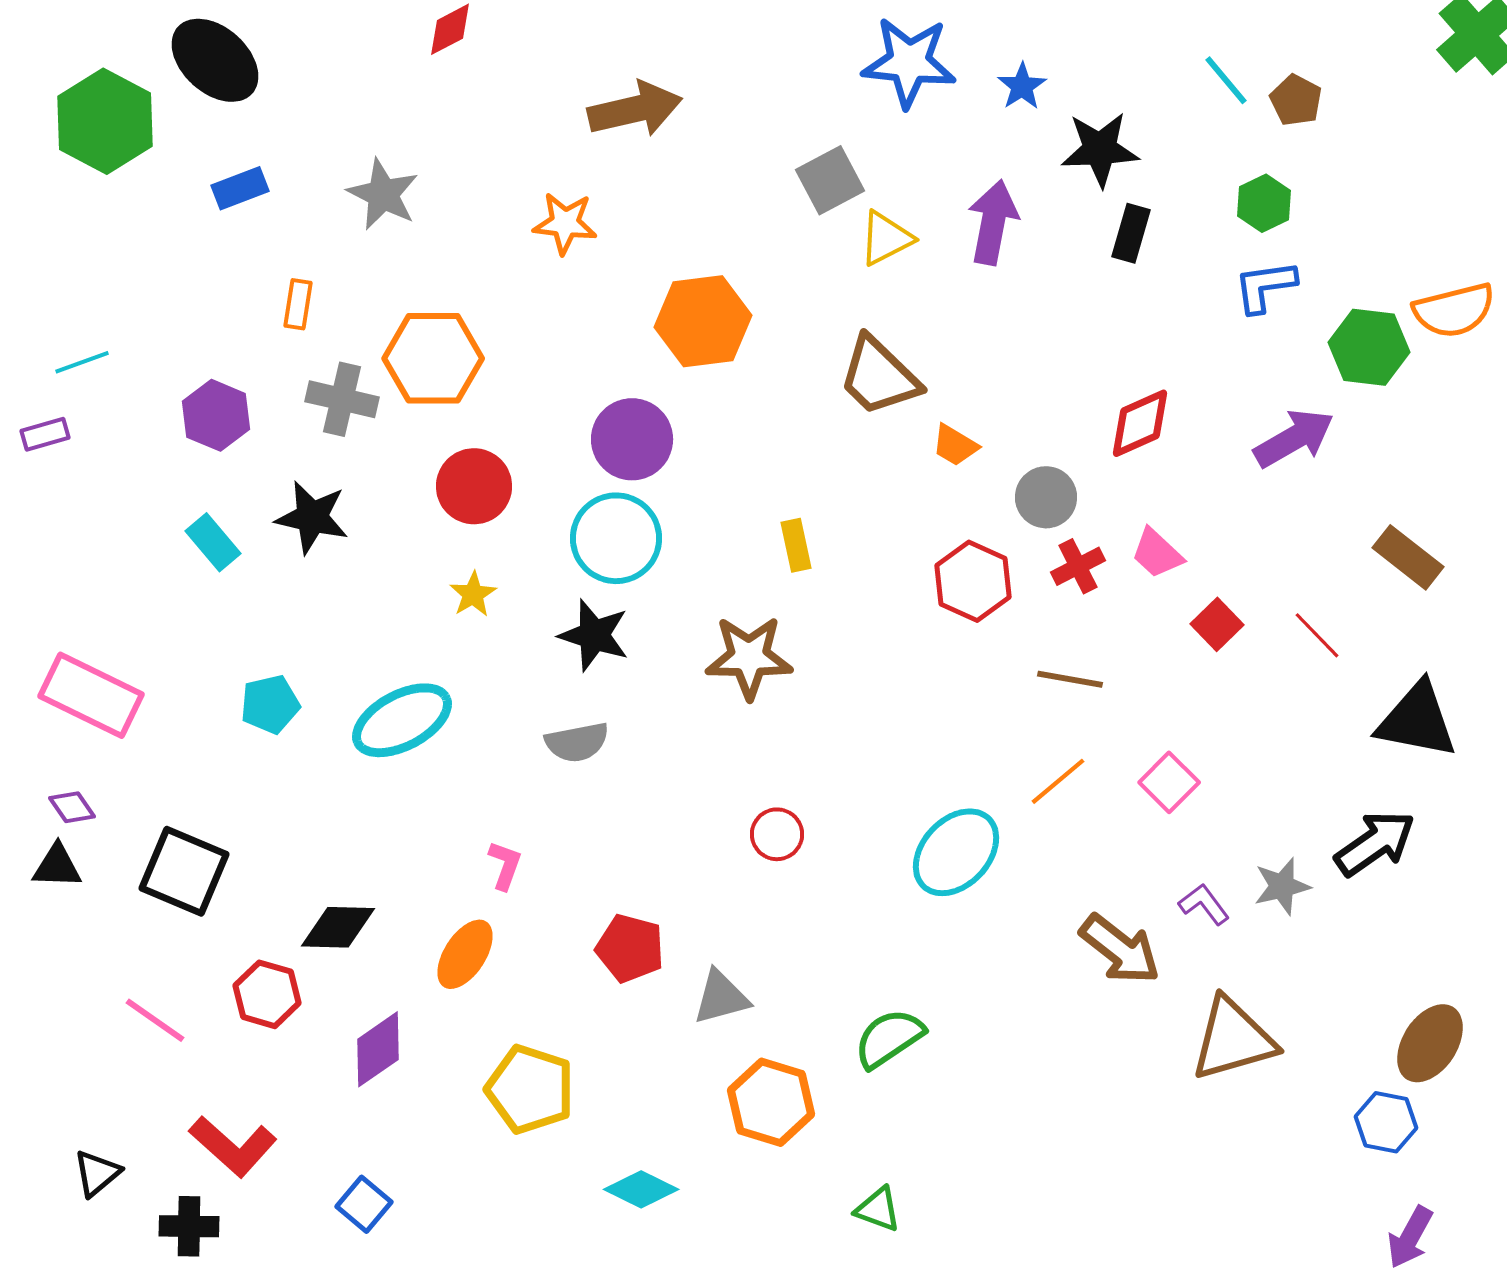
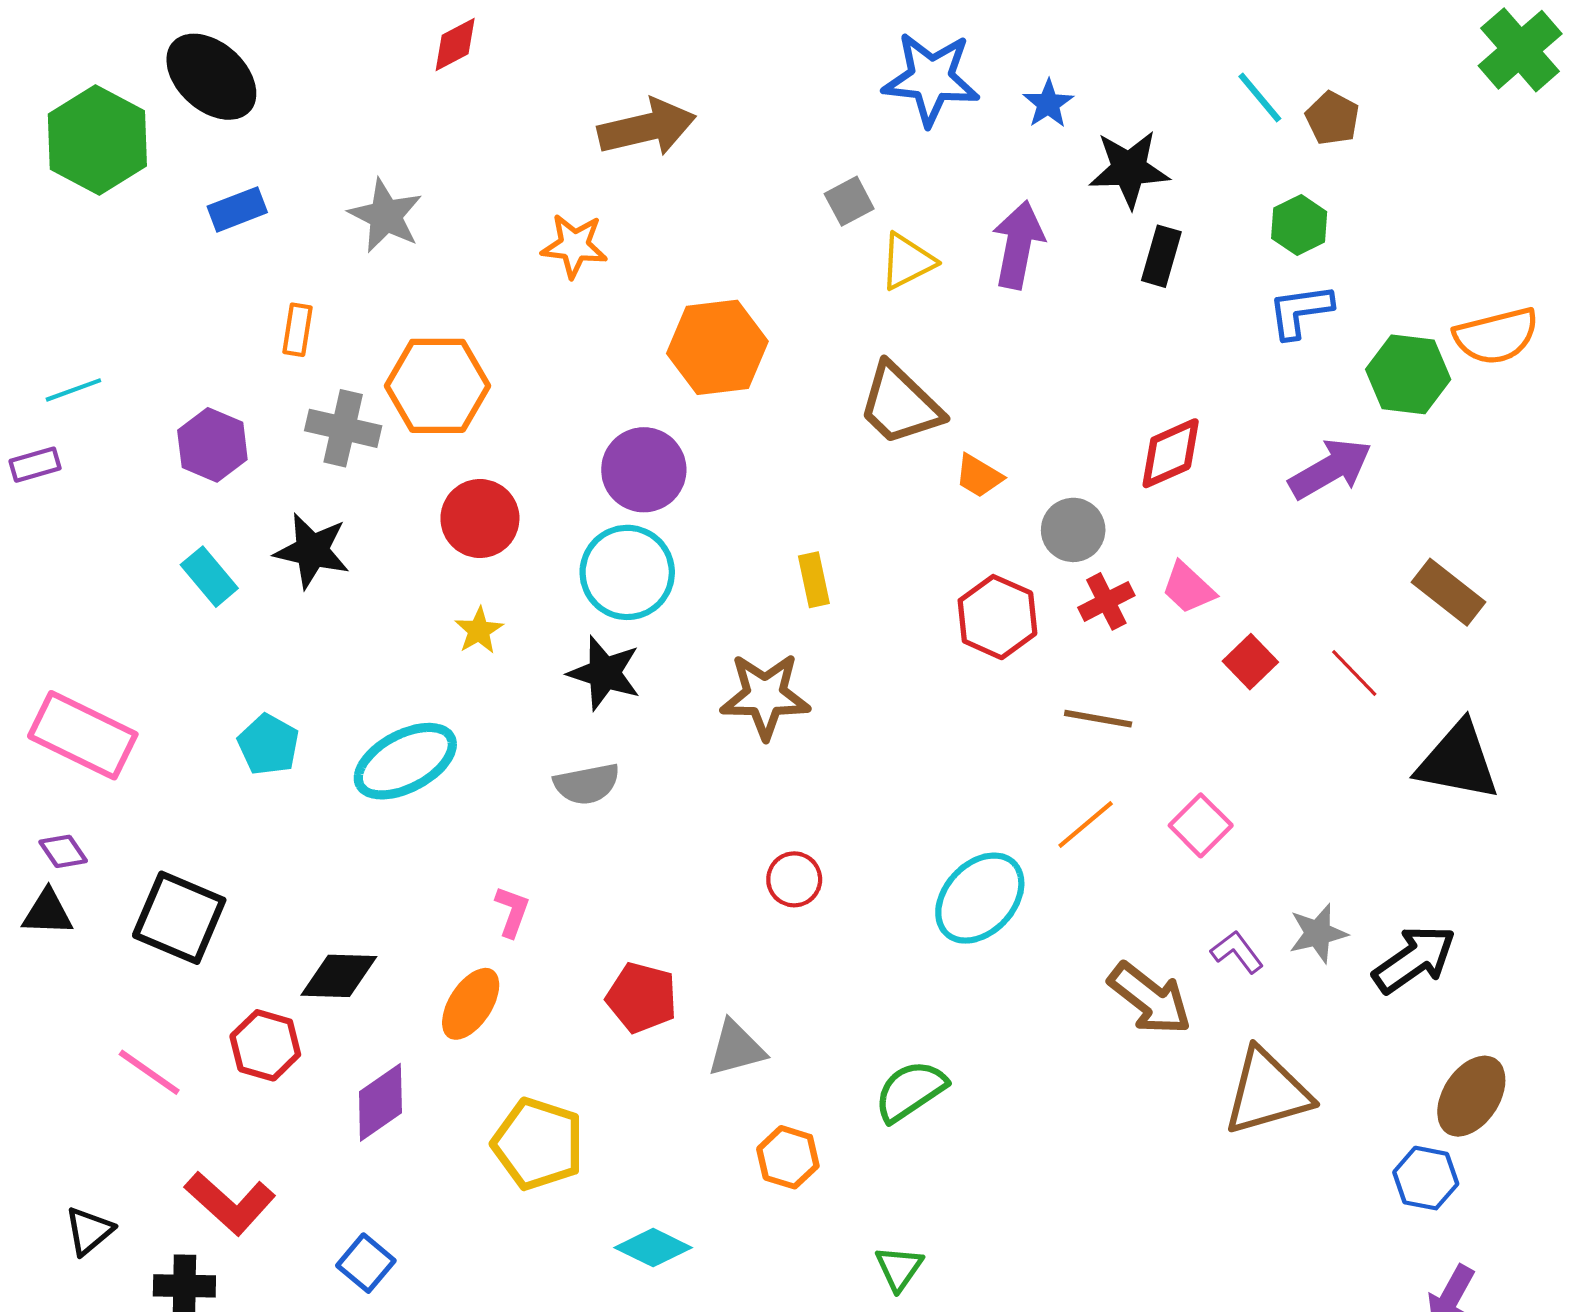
gray square: (830, 180) -> (849, 201), size x0.7
cyan pentagon: (270, 704) -> (268, 745), turned -30
black arrow: (1375, 843) -> (1414, 959), moved
orange hexagon: (771, 1102) -> (788, 1157), size x0.7
green triangle: (878, 1209) -> (899, 1268), turned 45

